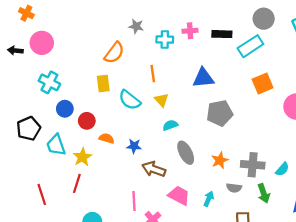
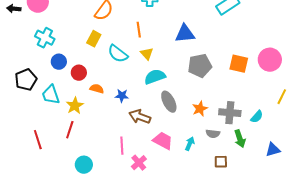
yellow rectangle: (103, 83) -> (94, 39), turned 35
orange square: (263, 83) -> (239, 64), moved, turned 36
cyan semicircle: (170, 125) -> (155, 77), size x1.5

